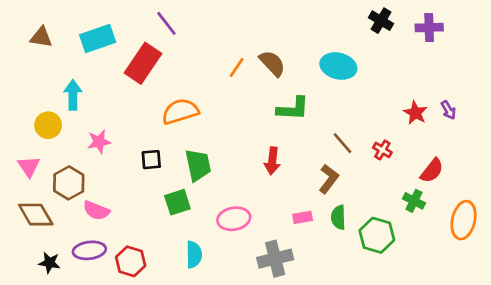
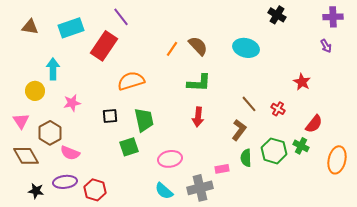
purple cross: (429, 28) -> (333, 17), moved
green L-shape: (293, 109) -> (199, 83), moved
purple arrow: (448, 110) -> (326, 46), moved
pink rectangle: (303, 217) -> (222, 169), moved
green hexagon: (377, 235) -> (274, 151), moved
cyan semicircle: (194, 254) -> (164, 191), moved, turned 132

